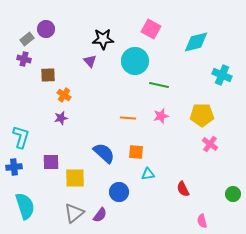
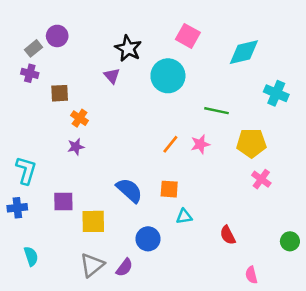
black star: (103, 39) -> (128, 48), turned 30
green line: (159, 85) -> (216, 111), moved
orange line: (128, 118) -> (170, 144), moved, turned -56
cyan semicircle: (25, 206) -> (31, 256), size x0.6

